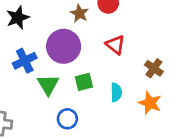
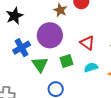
red triangle: (115, 45) -> (87, 43), moved
cyan semicircle: (116, 92) -> (91, 67), turned -104

